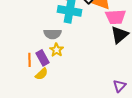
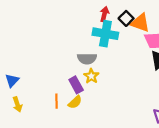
orange line: (30, 60) -> (57, 101), moved

